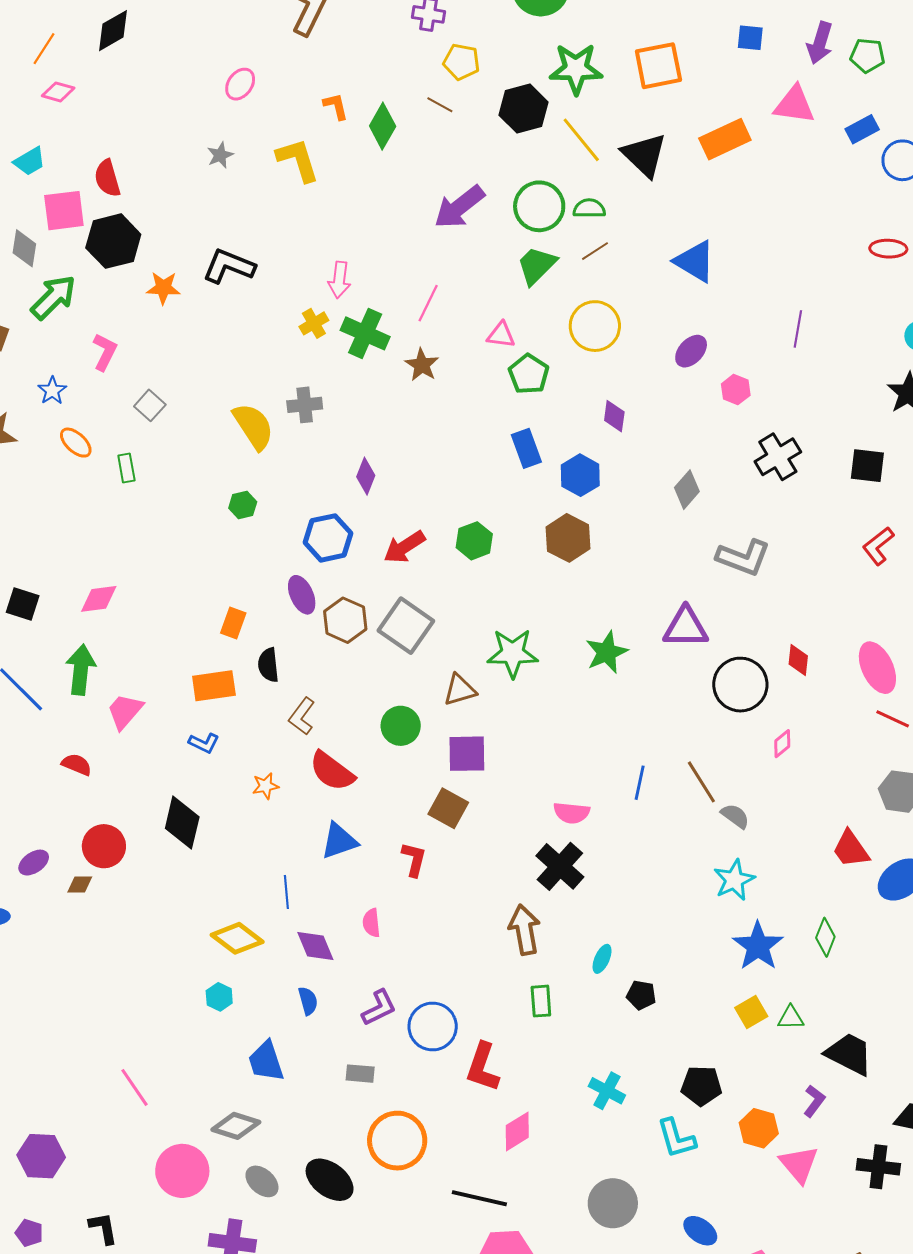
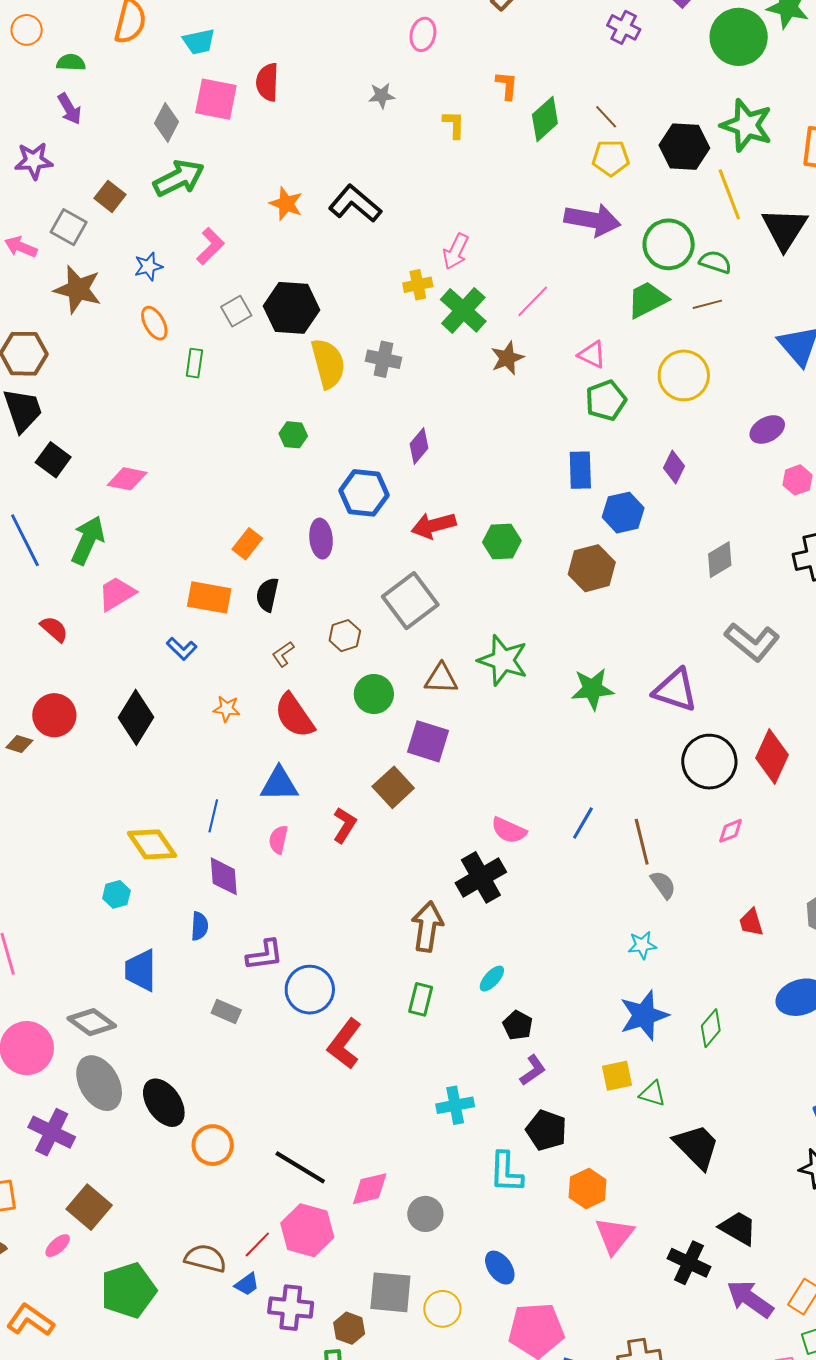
yellow pentagon: (461, 62) -> (611, 158), moved, turned -30
pink ellipse: (240, 84) -> (423, 34), turned -40
yellow L-shape: (298, 160) -> (454, 124), size x0.6
purple arrow: (459, 207) -> (592, 220), turned -150
black hexagon: (113, 241) -> (292, 308), moved
brown hexagon: (345, 620) -> (345, 636), moved, size x0.7
red diamond: (798, 660) -> (772, 756), size x1.6
brown L-shape: (302, 716) -> (283, 654), size x0.7
red trapezoid: (851, 849) -> (751, 922), moved, size x0.7
cyan star: (734, 880) -> (642, 945), size x0.7
pink semicircle: (371, 923) -> (278, 840), moved
cyan cross: (607, 1091) -> (455, 1105), turned 33
purple L-shape: (814, 1101) -> (533, 1070), moved
pink diamond: (517, 1131) -> (370, 1189), moved
orange circle: (397, 1141) -> (213, 1145), moved, size x0.7
gray ellipse: (262, 1181) -> (99, 1083), size x1.6
gray circle: (613, 1203) -> (425, 1214), size x0.7

